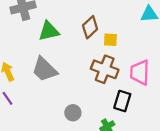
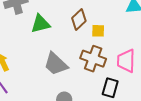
gray trapezoid: (44, 69) -> (56, 64), moved

